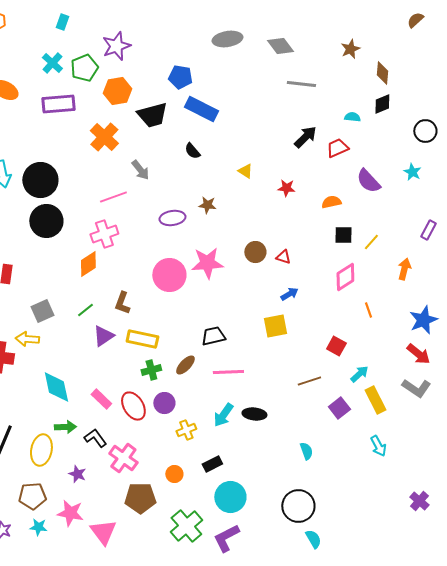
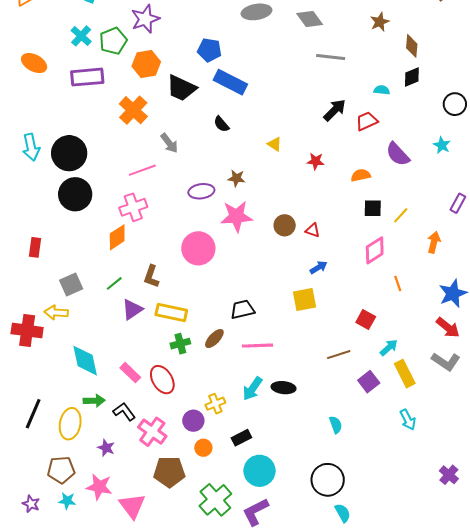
black trapezoid: (152, 115) -> (181, 88), turned 40
pink star: (207, 263) -> (236, 216), moved
purple circle: (164, 403) -> (193, 421), moved

